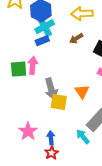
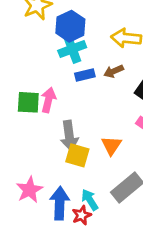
blue rectangle: (42, 41) -> (85, 75), moved
cyan arrow: (83, 137) -> (90, 200), moved
blue arrow: (51, 138) -> (60, 203), size x1.6
red star: (52, 153) -> (82, 215), moved

